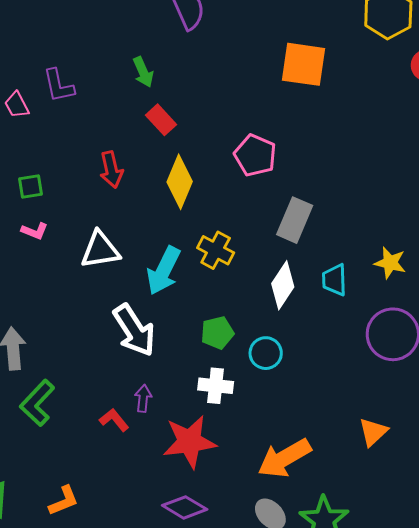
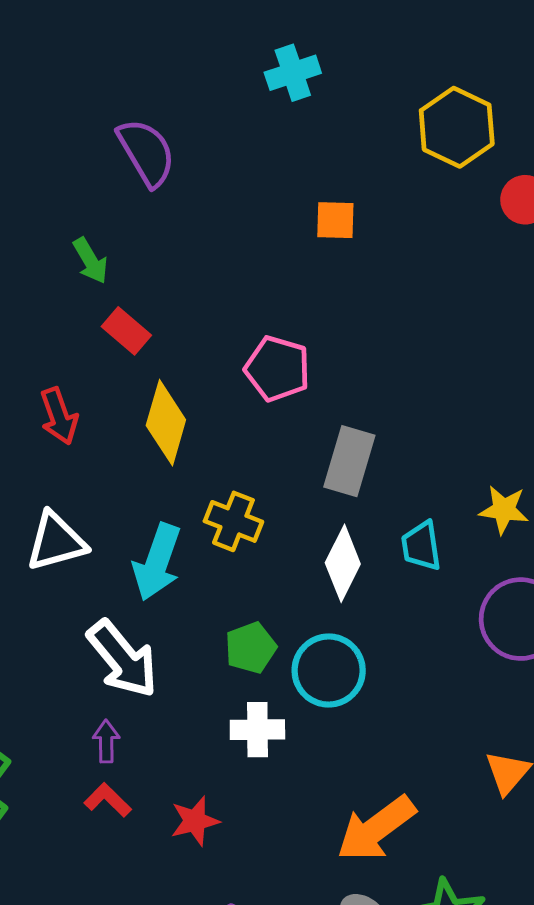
orange square: (303, 64) -> (335, 220), size x0.6
cyan circle: (266, 353) -> (329, 671), size x1.4
purple arrow: (143, 398) -> (106, 741), moved
red star: (189, 442) -> (195, 821), moved, size x0.6

